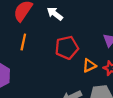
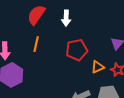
white arrow: (55, 14) -> (66, 18), turned -126

